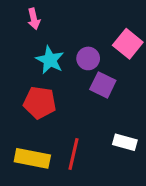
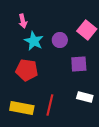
pink arrow: (34, 19) -> (23, 21), moved
purple square: (103, 85) -> (79, 64), moved, turned -30

